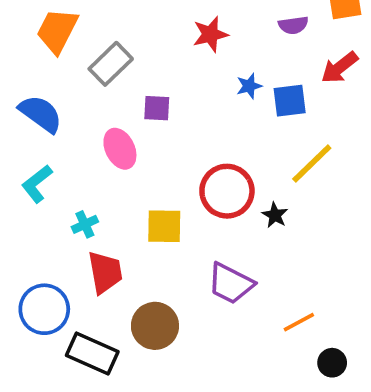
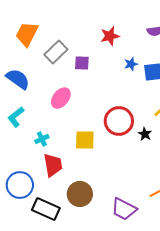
purple square: (157, 108) -> (82, 63), moved
pink ellipse: (120, 149) -> (61, 98), turned 65
purple trapezoid: (231, 283) -> (124, 209), moved

